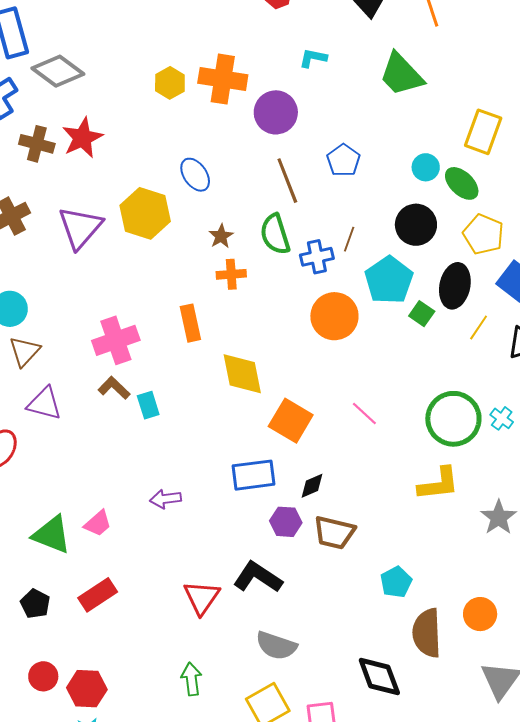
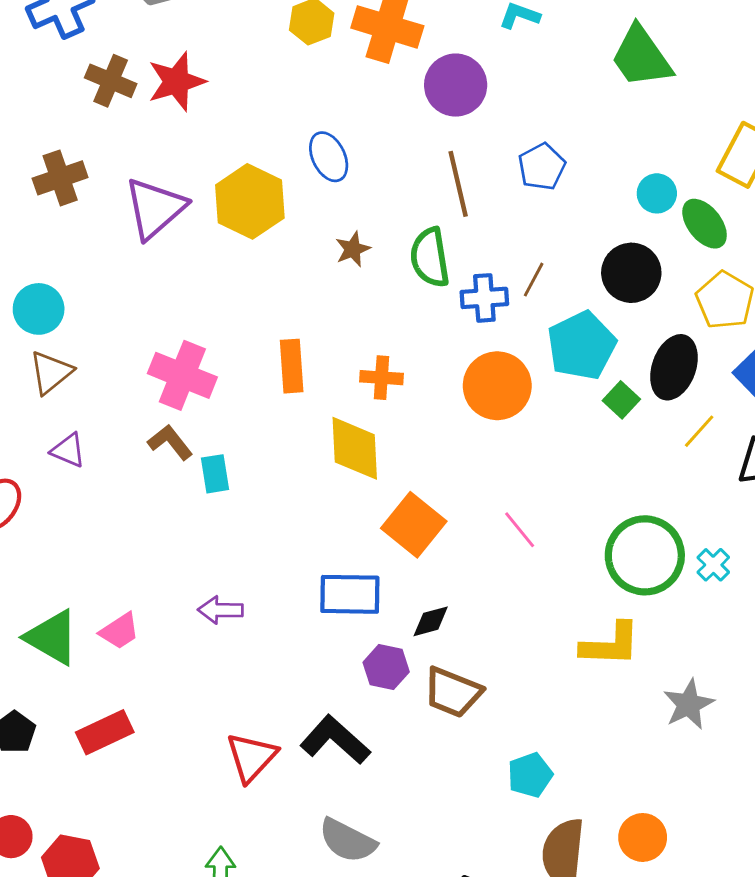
orange cross: (231, 274) -> (381, 378), moved
pink cross: (116, 340) -> (182, 375), turned 33
purple triangle: (44, 404) -> (68, 450), size x0.7

